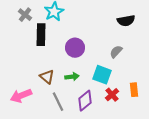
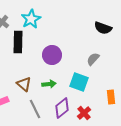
black semicircle: (126, 21) -> (103, 28), turned 30
red cross: (112, 95) -> (84, 113), moved

